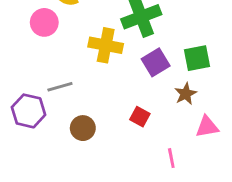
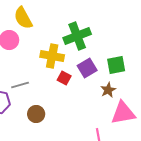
red square: (140, 117) -> (64, 78), moved
pink triangle: (207, 127) -> (123, 113), size x1.5

